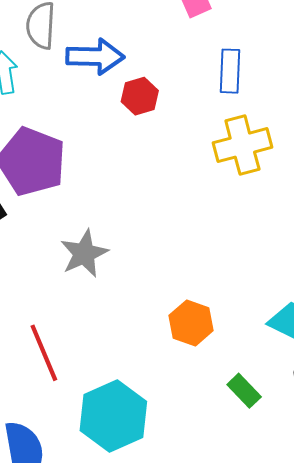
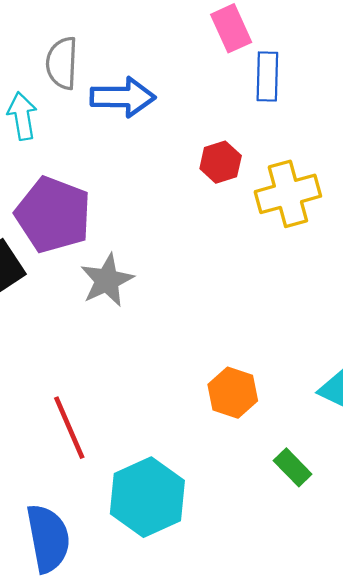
blue rectangle: (230, 71) -> (267, 77), moved
red hexagon: (140, 96) -> (221, 162), moved
gray star: (84, 254) -> (107, 280), moved

